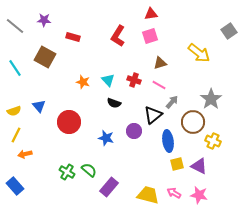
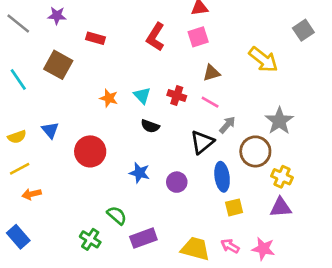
purple circle: (134, 131) -> (177, 182), moved
yellow line: (16, 135) -> (20, 169), turned 35
purple triangle: (199, 166) -> (281, 207), moved, turned -30
green cross: (67, 172) -> (90, 239), moved
purple rectangle: (109, 187) -> (143, 238), turned 30

